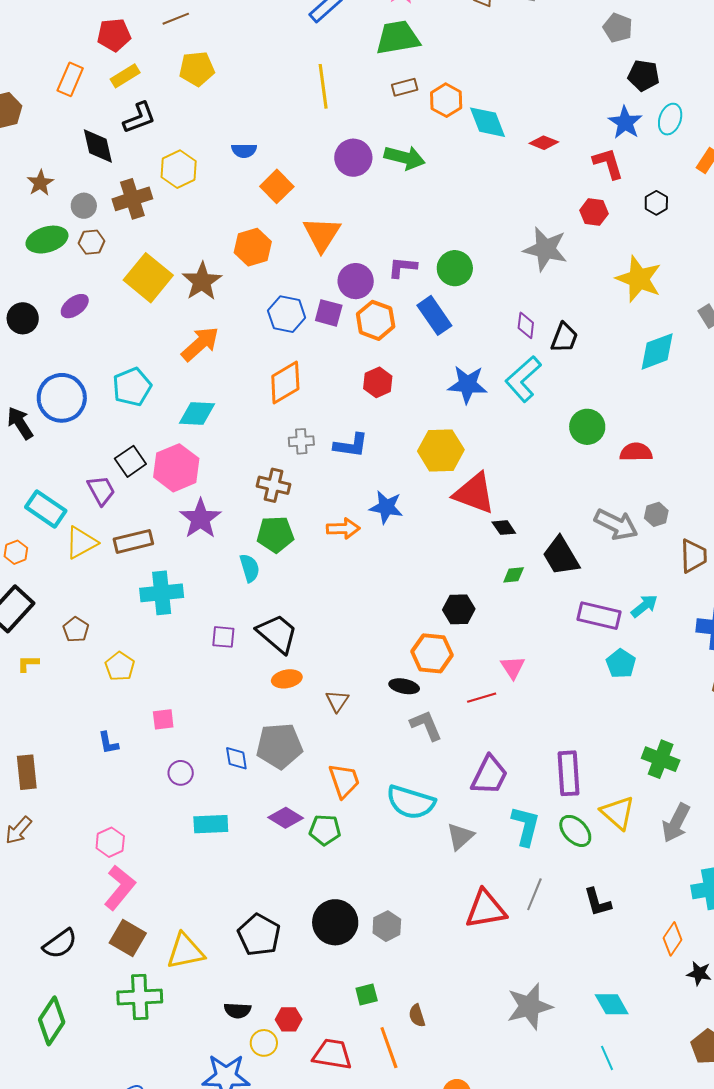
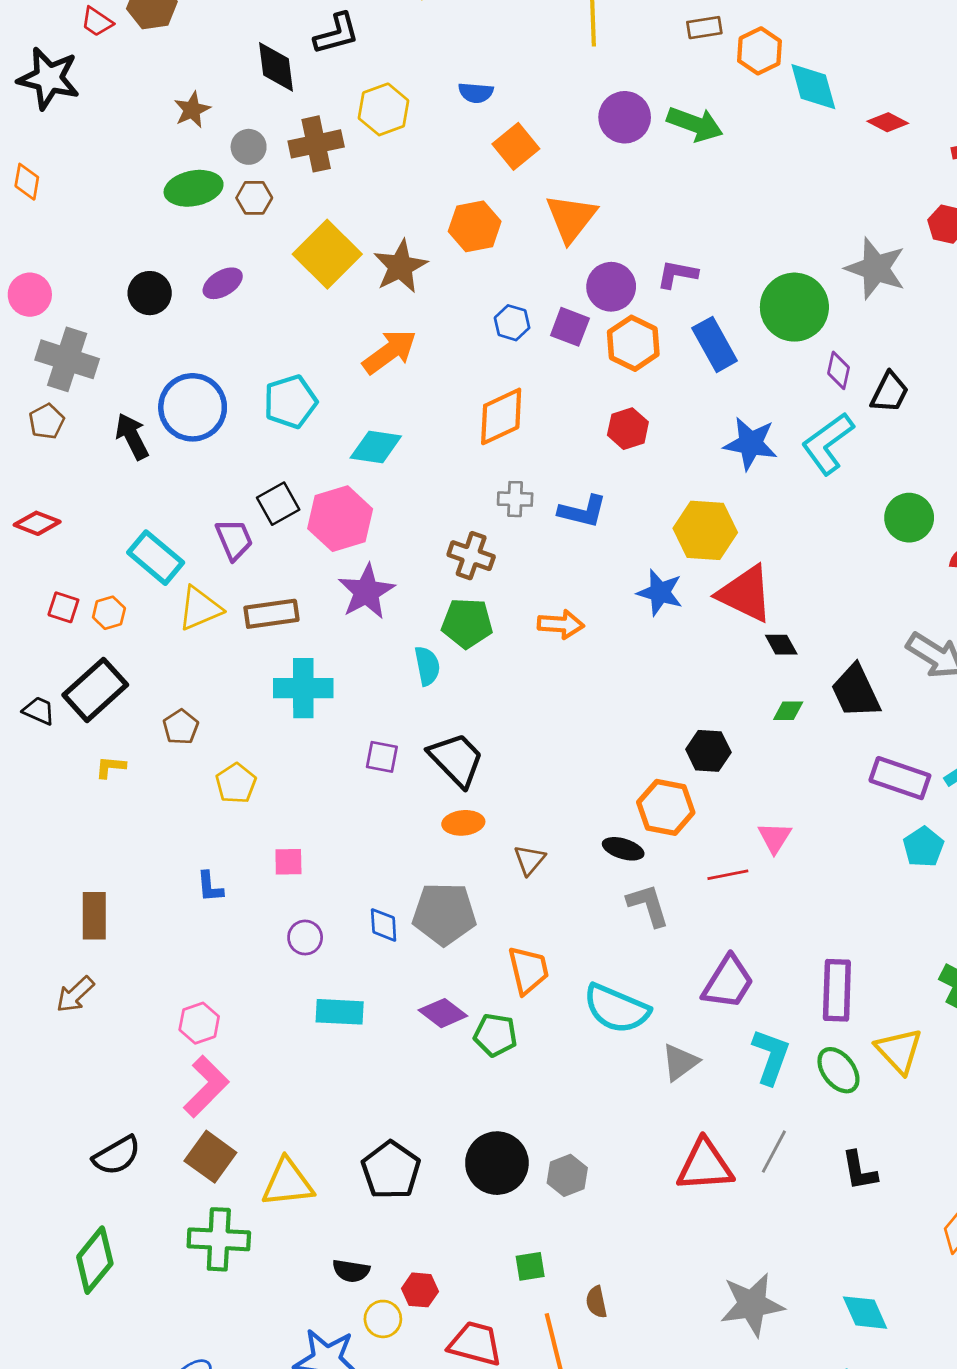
green circle: (455, 268) -> (794, 307), moved, size x1.4
blue hexagon: (287, 314) -> (512, 323), size x0.7
blue star: (386, 507) -> (660, 592), moved

